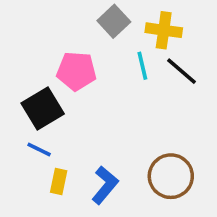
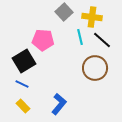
brown circle: (171, 176) -> (95, 68), moved
yellow rectangle: (59, 181) -> (23, 106), moved, turned -56

